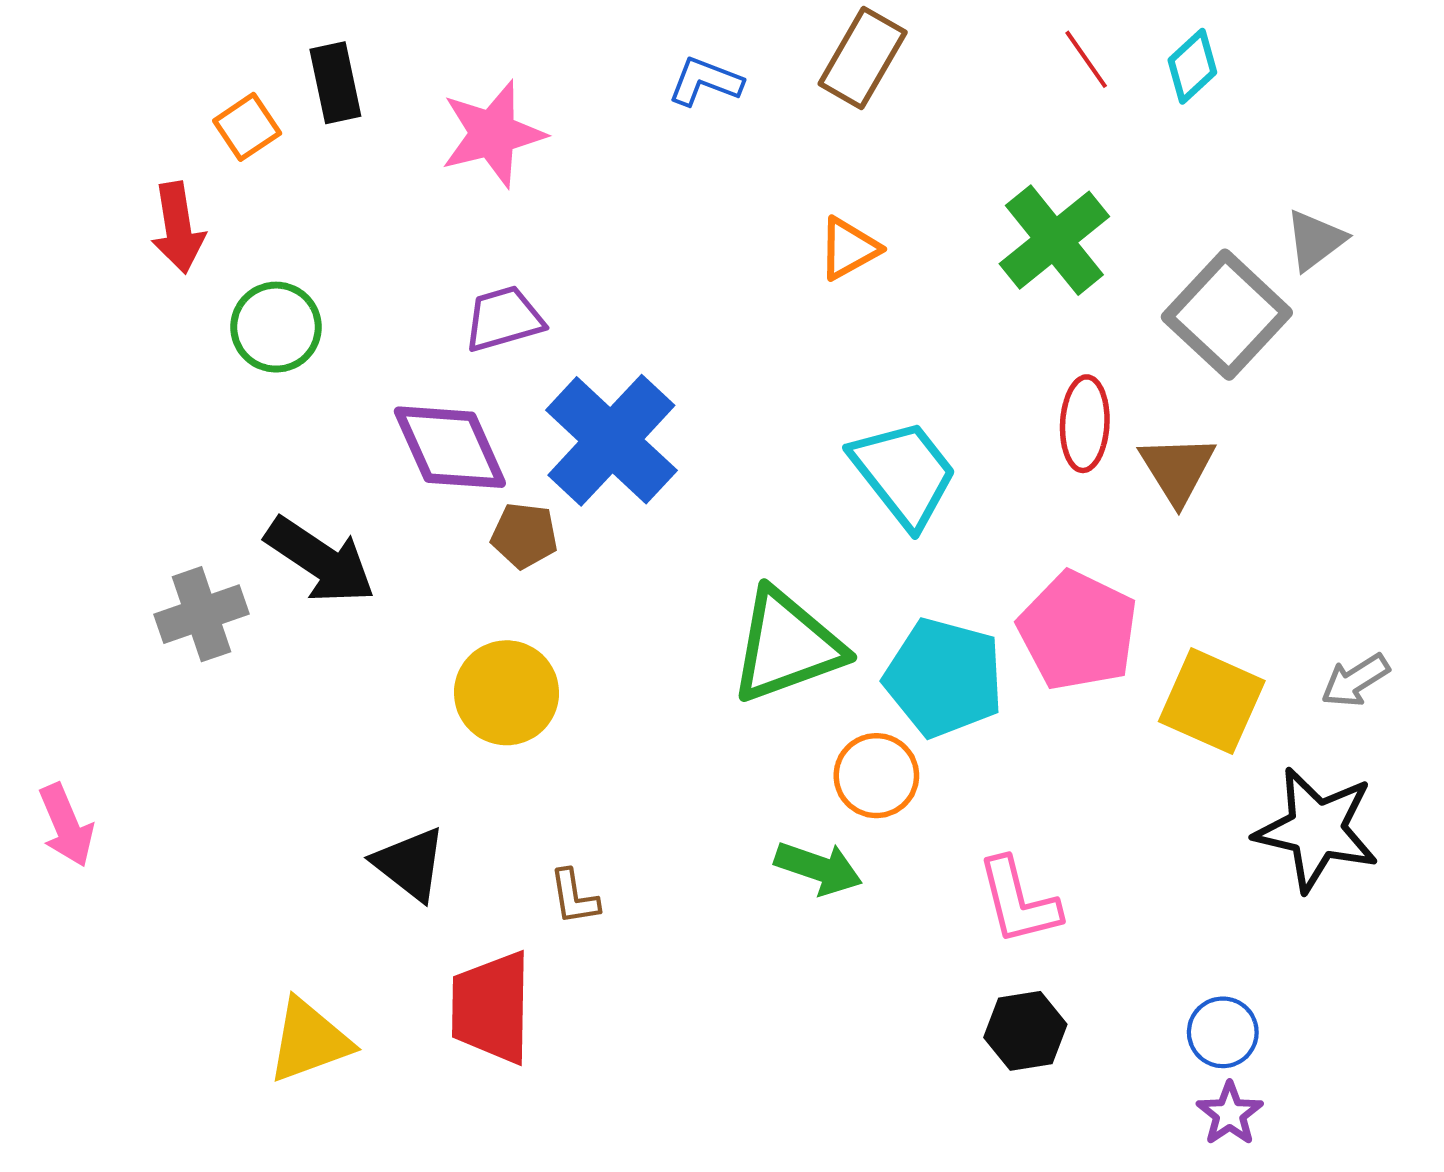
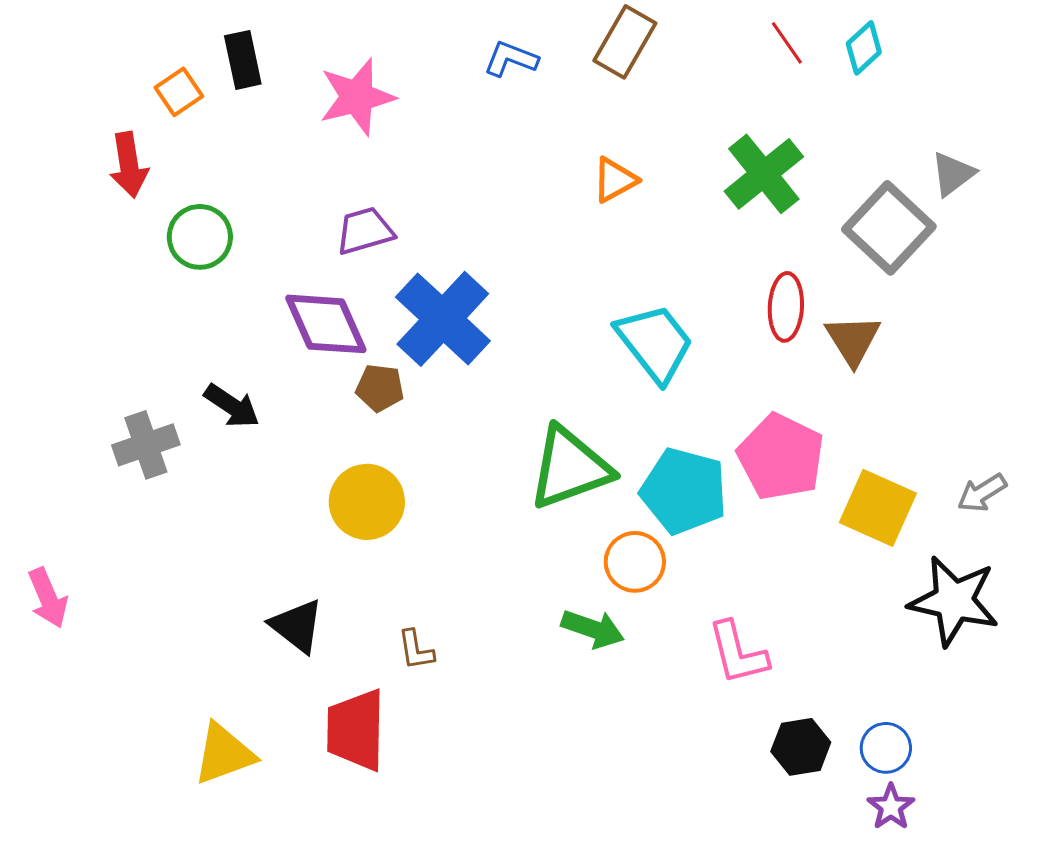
black arrow: (320, 560) -> (232, 406), size x0.7
black hexagon: (1025, 1031) -> (801, 747), moved

